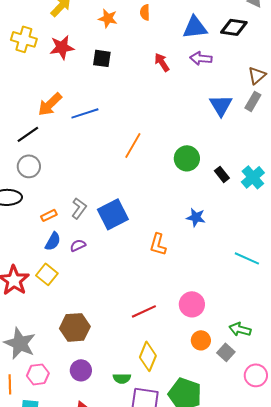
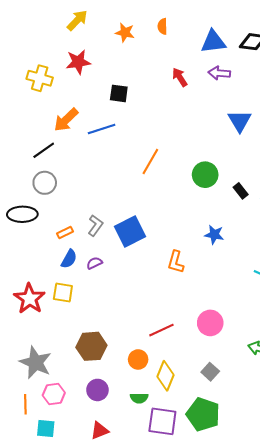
yellow cross: (24, 39) -> (40, 78), moved
black square: (102, 58) -> (119, 93), moved
yellow square: (47, 274) -> (63, 292), turned -30
orange circle: (201, 340) -> (138, 359), moved
gray square: (226, 352) -> (210, 372), moved

